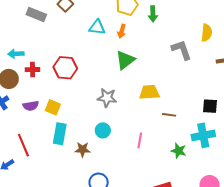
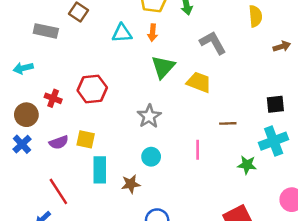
gray L-shape: (182, 50) -> (213, 43), moved
cyan arrow: (16, 54) -> (23, 68), moved
red cross: (33, 70) -> (53, 98), turned 32
yellow trapezoid: (149, 92) -> (199, 82), moved, turned 35
gray star: (107, 98) -> (149, 116), turned -30
pink line: (140, 140) -> (198, 150), moved

